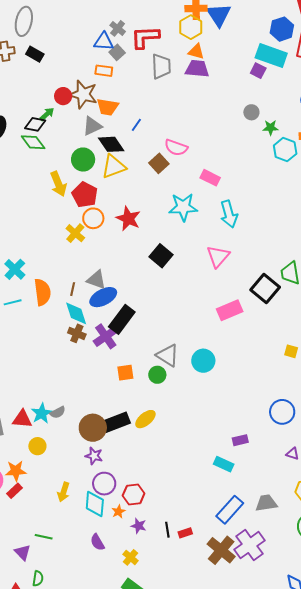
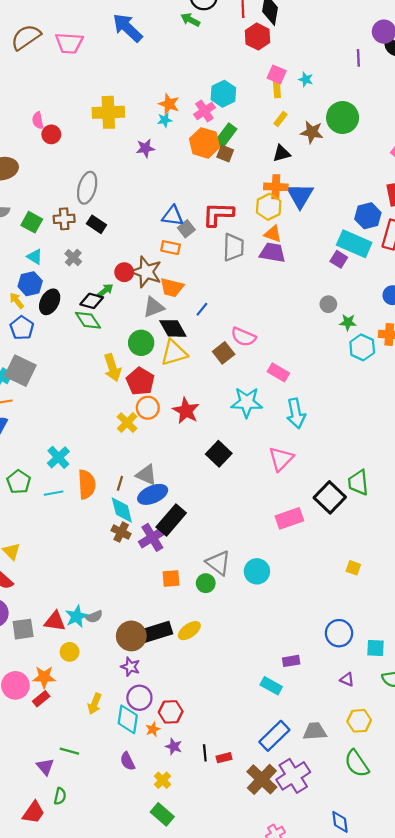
gray cross: (118, 28) -> (73, 258), moved

